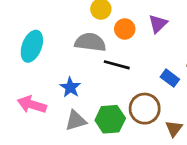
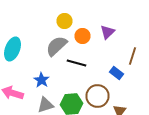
gray semicircle: (90, 42) -> (56, 46), turned -50

